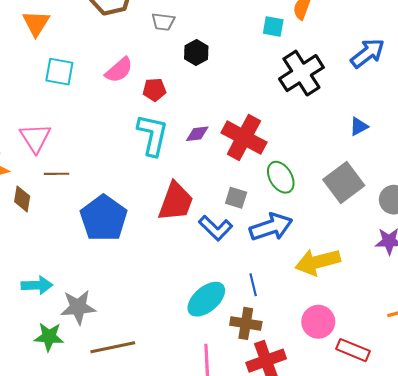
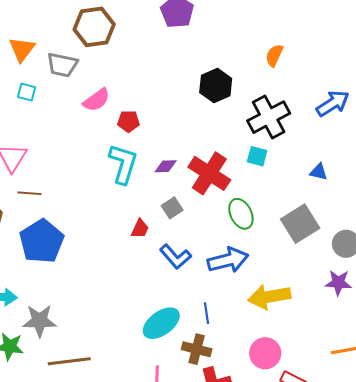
gray trapezoid: (163, 22) -> (62, 65), moved, size x1.4
cyan square: (273, 27) -> (257, 156), moved
black hexagon: (196, 53) -> (216, 86), moved, size x1.4
cyan square: (59, 72) -> (27, 92), moved, size x0.7
blue triangle: (359, 126) -> (319, 172), turned 36
gray square: (236, 198) -> (172, 208), moved, turned 35
red trapezoid: (176, 202) -> (140, 229), size x0.5
blue pentagon: (104, 218) -> (42, 241), moved

